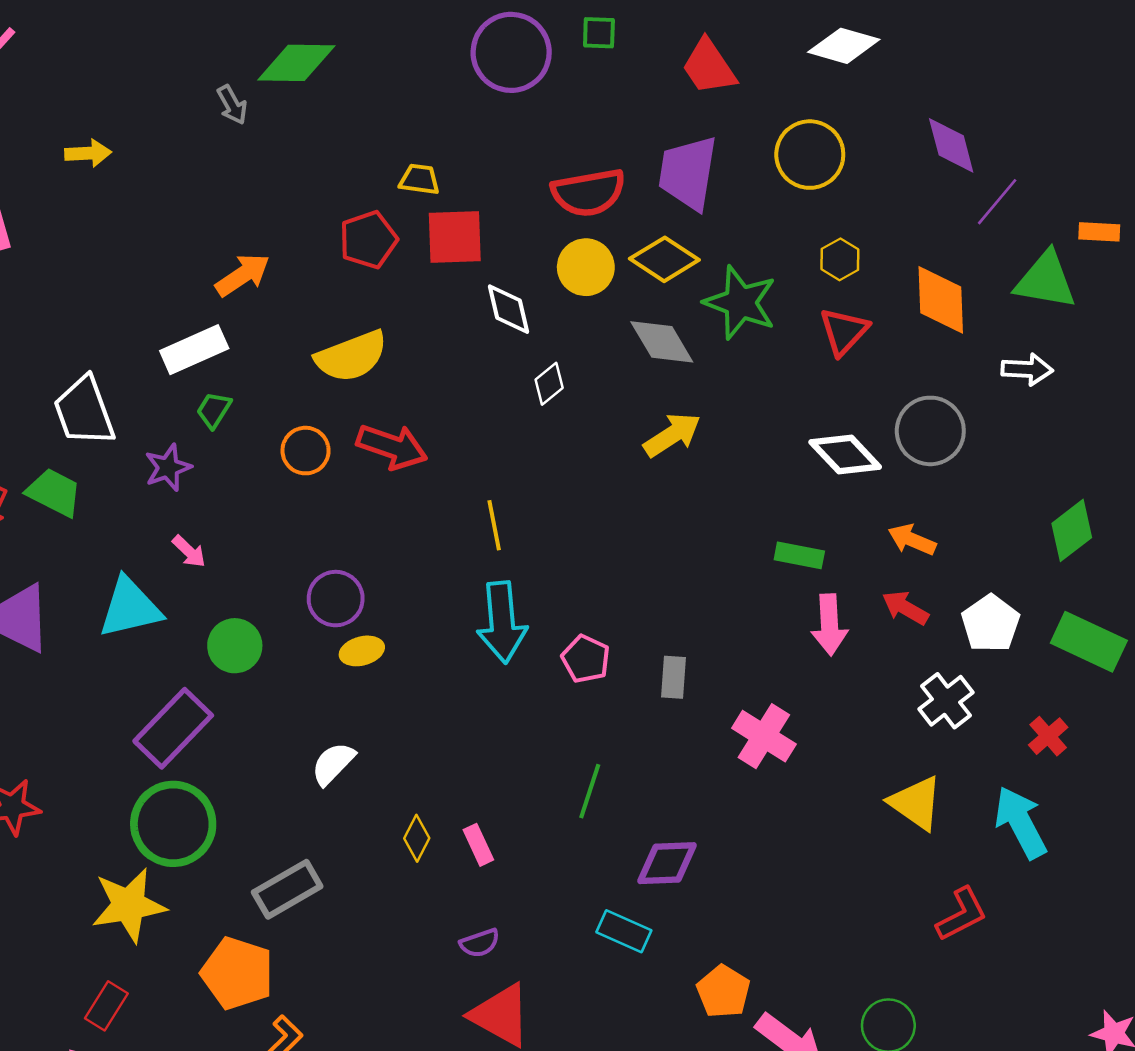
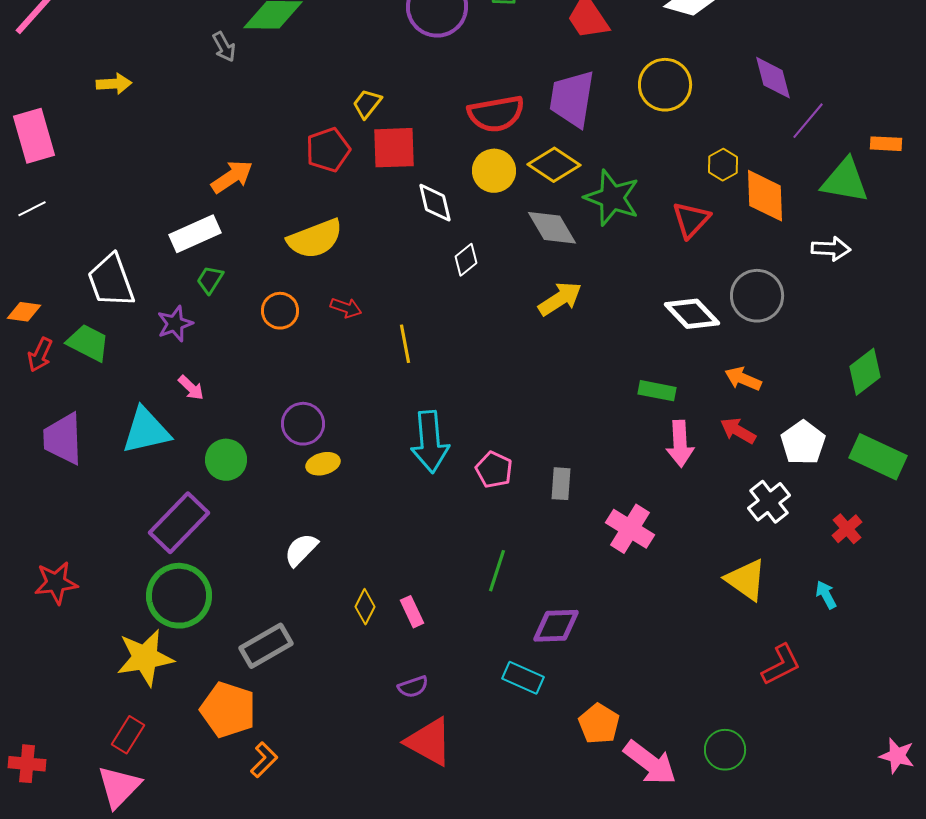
yellow trapezoid: (419, 179) -> (367, 104), turned -60
yellow hexagon: (840, 259) -> (723, 165), moved
red arrow: (392, 447) -> (346, 308), size x0.6
yellow line: (494, 525) -> (405, 344), moved
cyan arrow: (1021, 823) -> (826, 595), size x0.5

